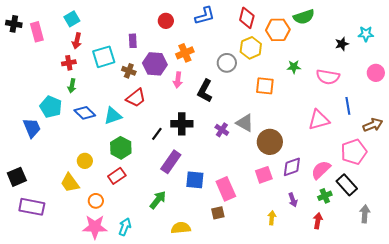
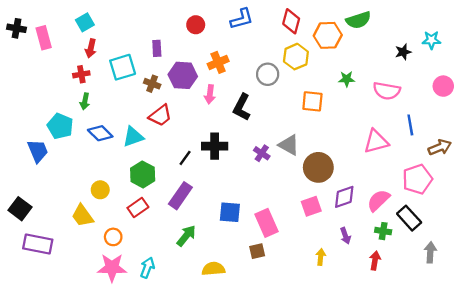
purple rectangle: (171, 162) -> (180, 196), moved
black square: (17, 177) -> (20, 209), turned -30
green cross: (325, 196) -> (383, 231), turned 32

